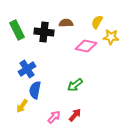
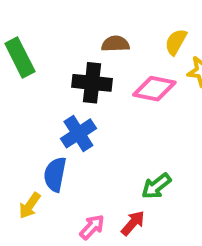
black cross: (44, 32) -> (92, 83), moved
blue cross: (27, 69) -> (78, 133), moved
green arrow: (75, 85) -> (156, 186), moved

